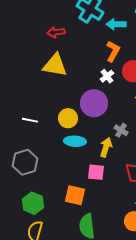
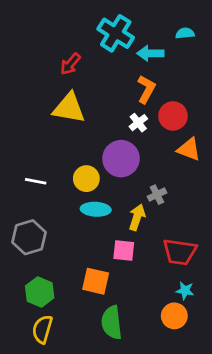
red arrow: (56, 32) -> (70, 64), turned -42
gray cross: (121, 130) -> (157, 195), turned 32

